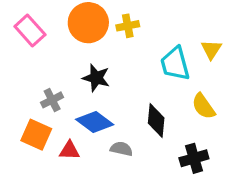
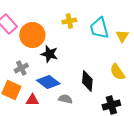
orange circle: (88, 23) -> (32, 35), moved
cyan trapezoid: (175, 64) -> (99, 28), moved

